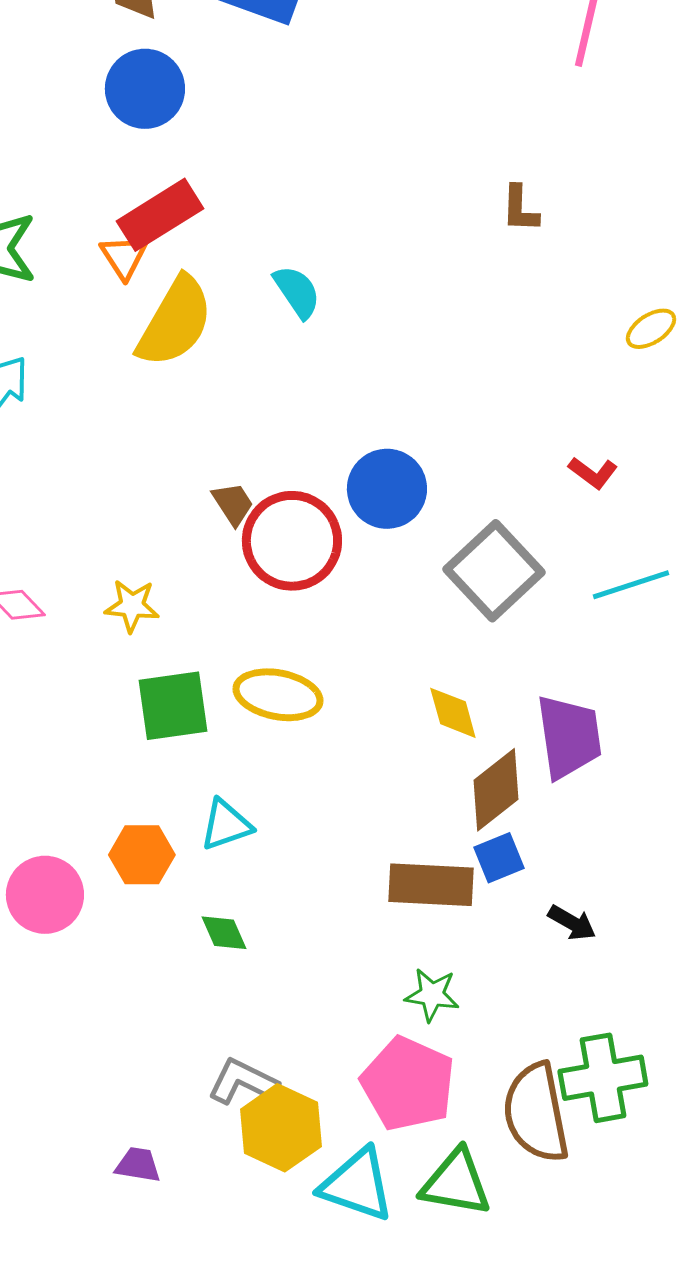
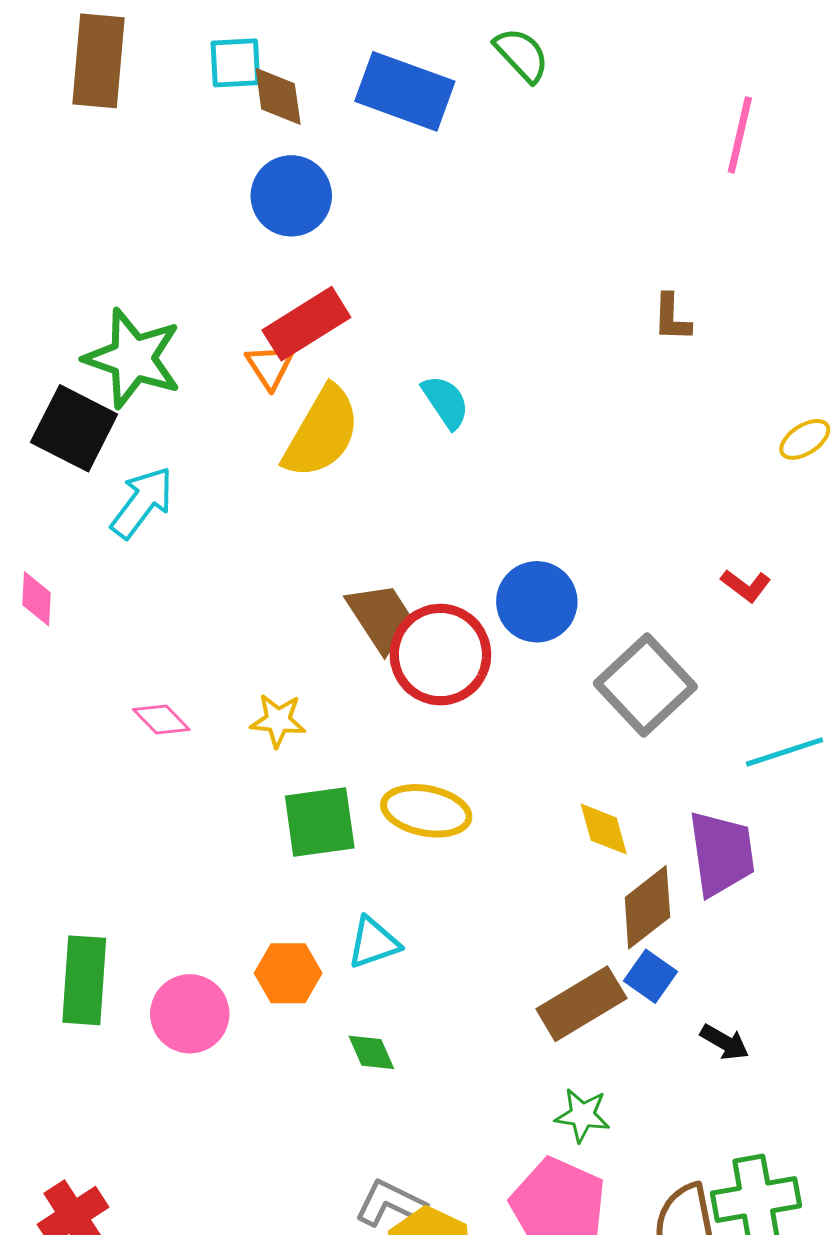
brown trapezoid: (233, 504) -> (381, 617), size x1.6
cyan line: (631, 585) -> (784, 752), moved
blue square: (499, 858) -> (650, 976), turned -33
brown rectangle: (431, 885) -> (581, 1004), turned -34

